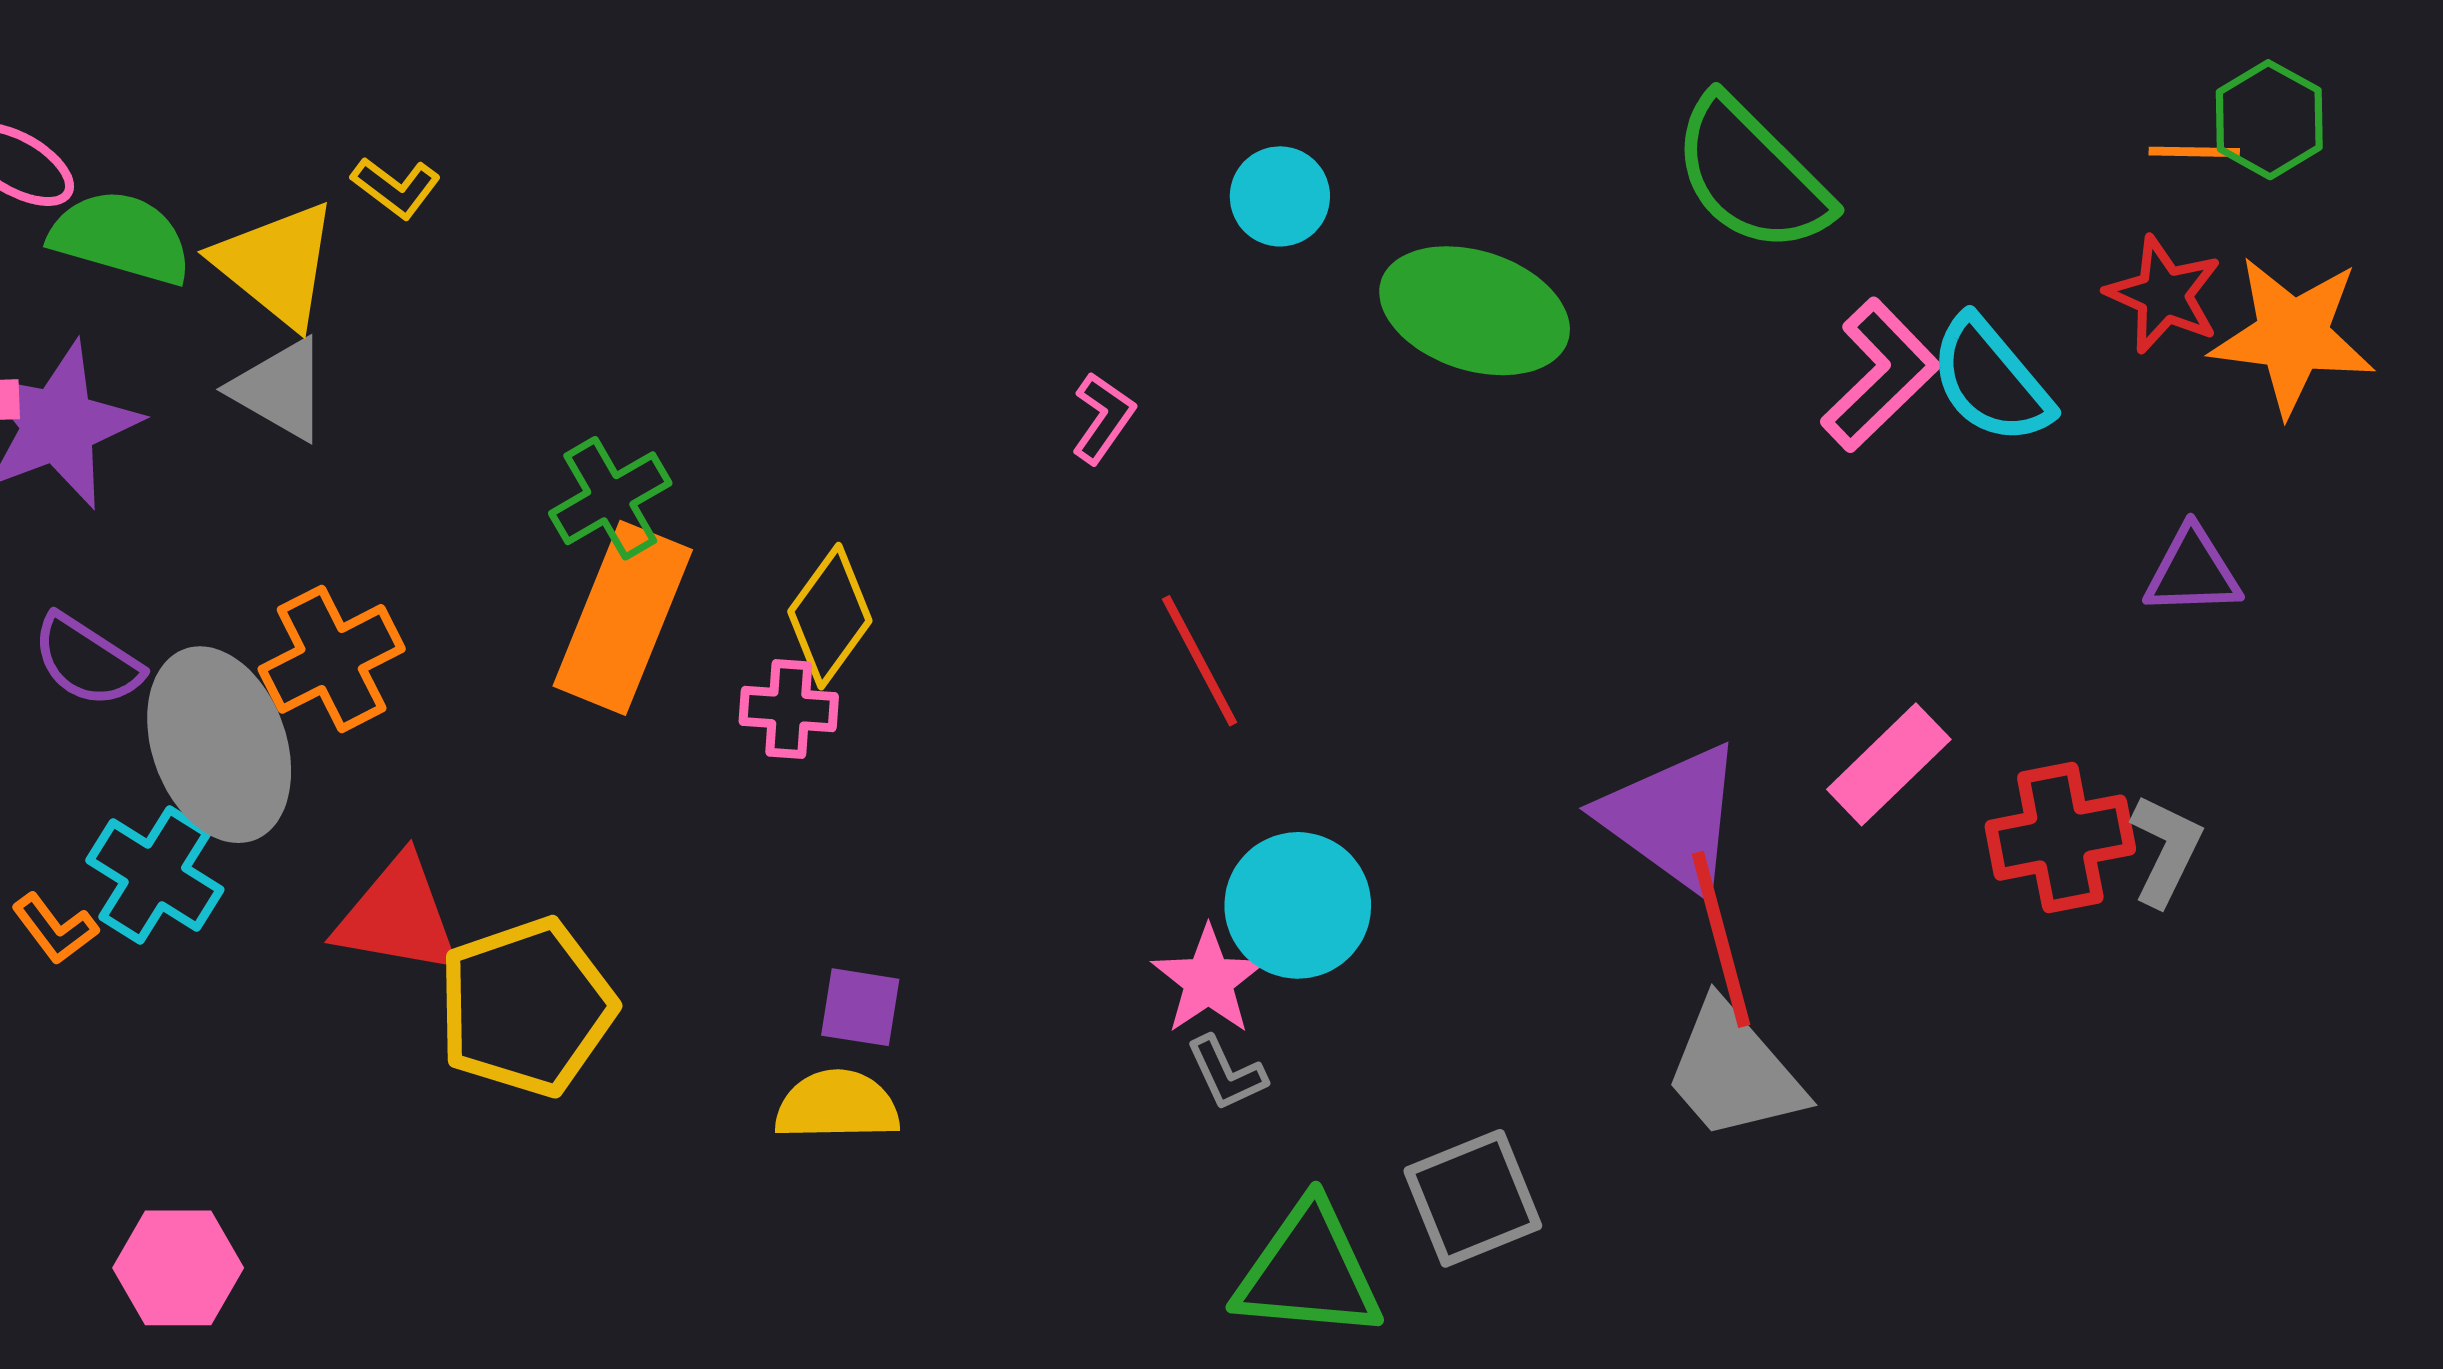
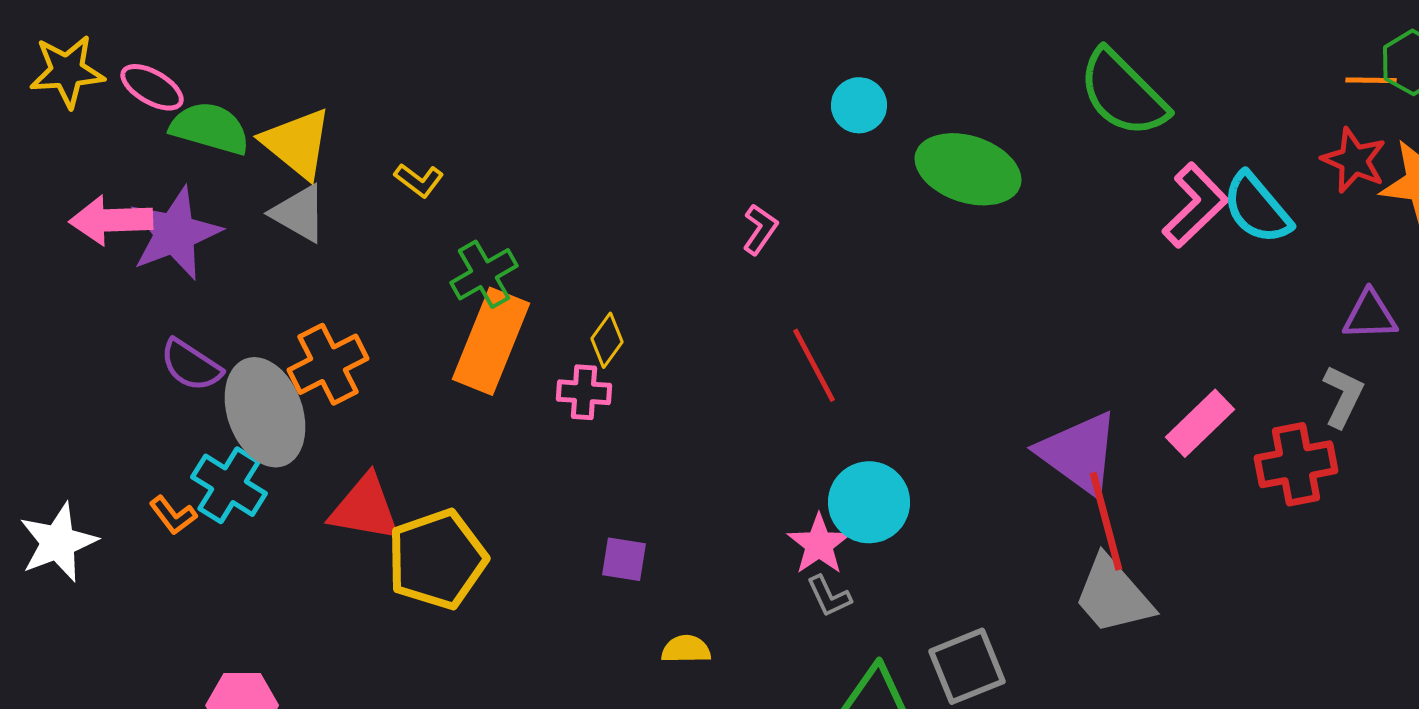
yellow L-shape: (396, 188) -> (419, 180), moved
yellow diamond: (830, 616) -> (607, 340), size x0.7
gray L-shape: (2166, 850) -> (1343, 396), moved
yellow semicircle: (837, 1105) -> (686, 649), moved, size x0.7

